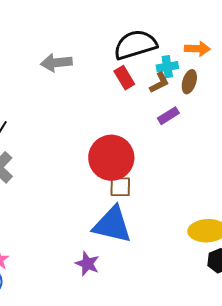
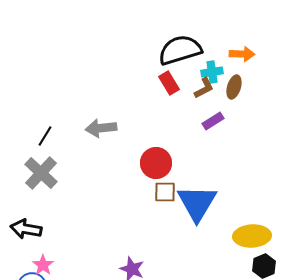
gray arrow: (56, 63) -> (101, 128), moved
red circle: (111, 158) -> (156, 163), size x0.7
blue triangle: (112, 225) -> (197, 203), moved, turned 48

